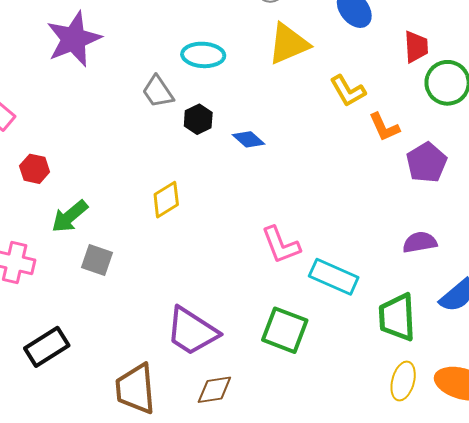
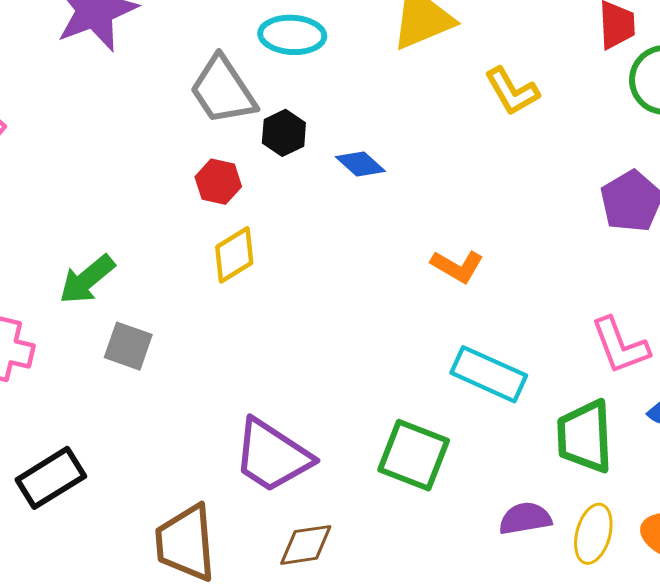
gray trapezoid: (158, 92) -> (223, 90), size x1.4
orange L-shape: (384, 127) -> (457, 266), moved, turned -36
red hexagon: (35, 169) -> (218, 182), moved
purple semicircle: (420, 242) -> (525, 518), moved
pink L-shape: (281, 245) -> (620, 346), moved

